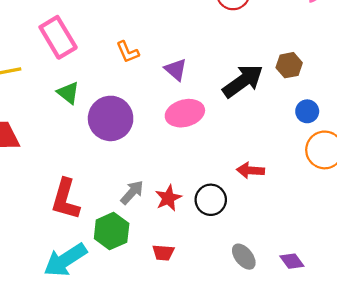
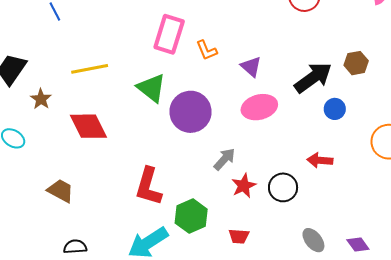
pink rectangle: (58, 37) -> (169, 34), moved, turned 48
green triangle: (68, 93) -> (151, 88), size x1.4
blue circle: (307, 111) -> (335, 109), moved
gray arrow: (132, 192) -> (224, 159), moved

